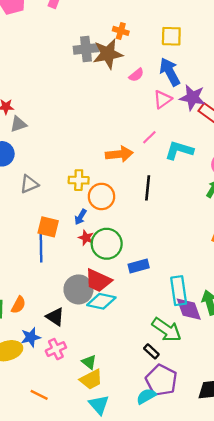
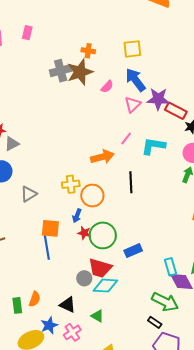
gray circle: (78, 289) -> (84, 278), size x0.6
cyan rectangle: (179, 291) -> (170, 267), size x0.7
green triangle: (89, 362) -> (97, 316), moved

